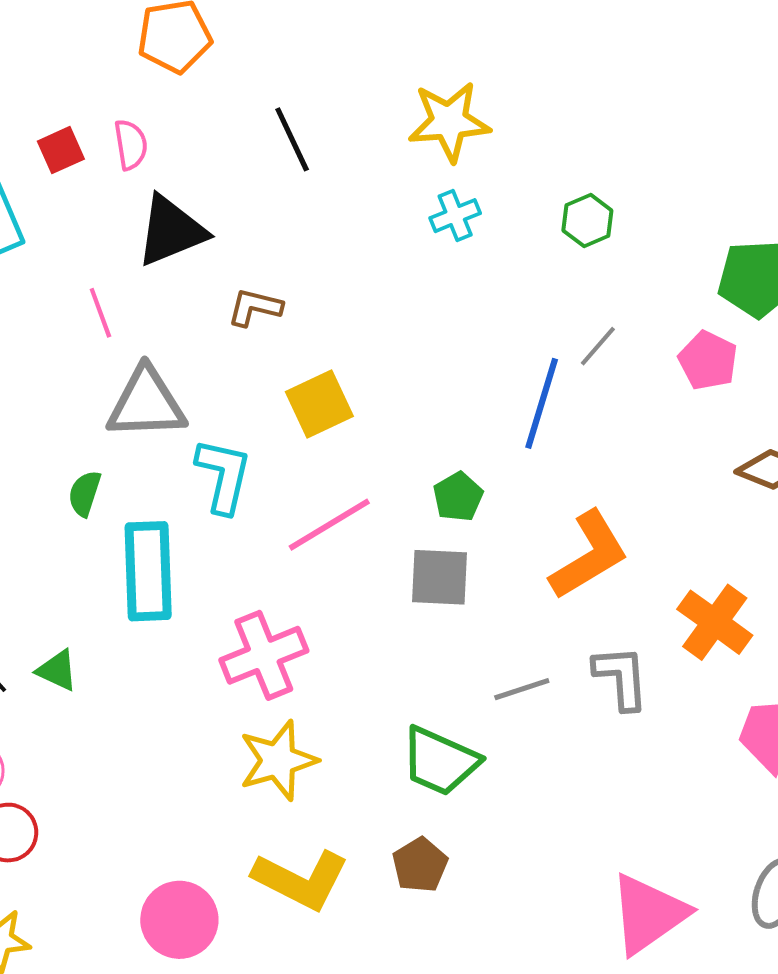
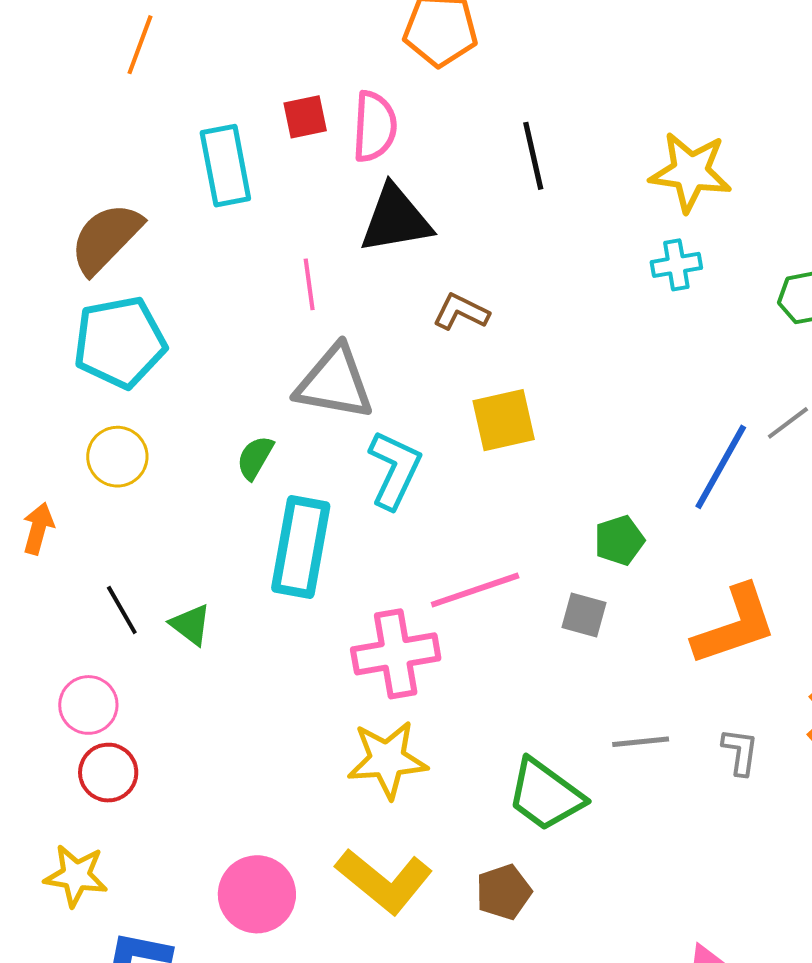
pink semicircle: (131, 145) -> (375, 126), size x1.4
pink line: (329, 525) -> (475, 590), moved
gray square: (439, 577) -> (584, 615), size x0.7
gray L-shape: (621, 677) -> (740, 752), size x0.7

